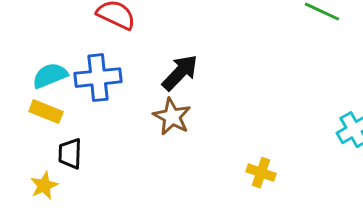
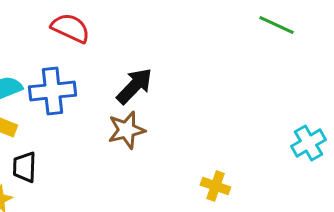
brown star: (172, 117) -> (126, 130), turned 30

